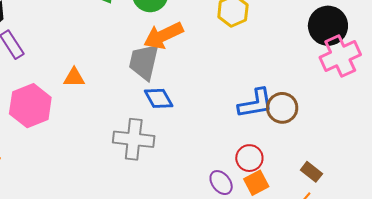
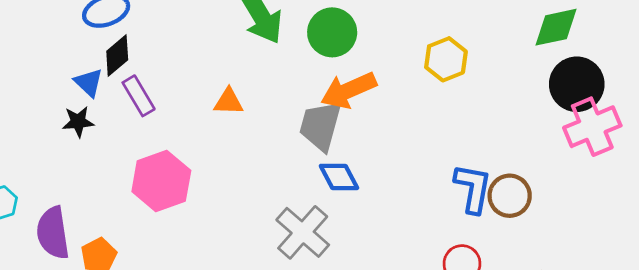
orange triangle: (74, 78) -> (229, 102), moved
blue L-shape: (255, 103) -> (473, 188), turned -72
gray cross: (134, 139) -> (303, 232), turned 33

